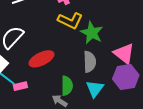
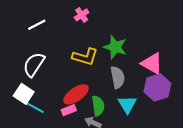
yellow L-shape: (70, 21) -> (85, 57), moved
red ellipse: (42, 59) -> (76, 94), moved
pink rectangle: (20, 86) -> (69, 110), moved

